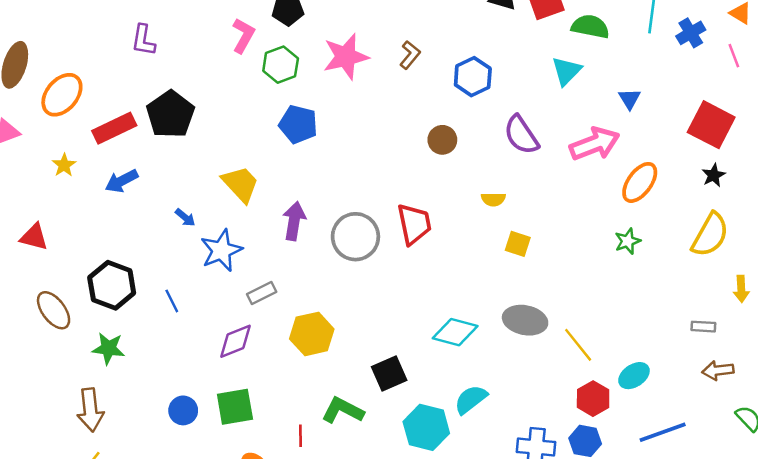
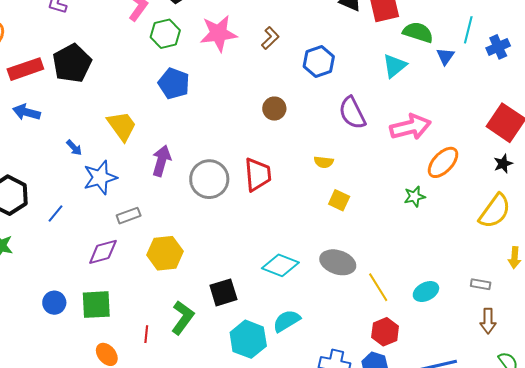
blue triangle: (630, 99) -> (445, 56), moved
brown circle: (442, 140) -> (274, 109), moved
blue arrow: (122, 181) -> (26, 112), turned 36
green star: (628, 241) -> (415, 196), moved
blue line: (172, 301) -> (55, 213), turned 60
brown arrow: (718, 370) -> (488, 321), turned -90
cyan ellipse: (634, 376) -> (426, 292), moved
green L-shape: (343, 410) -> (183, 318), turned 92

